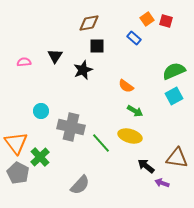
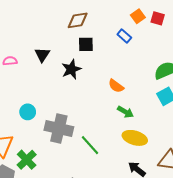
yellow ellipse: (130, 136) -> (135, 138), moved

